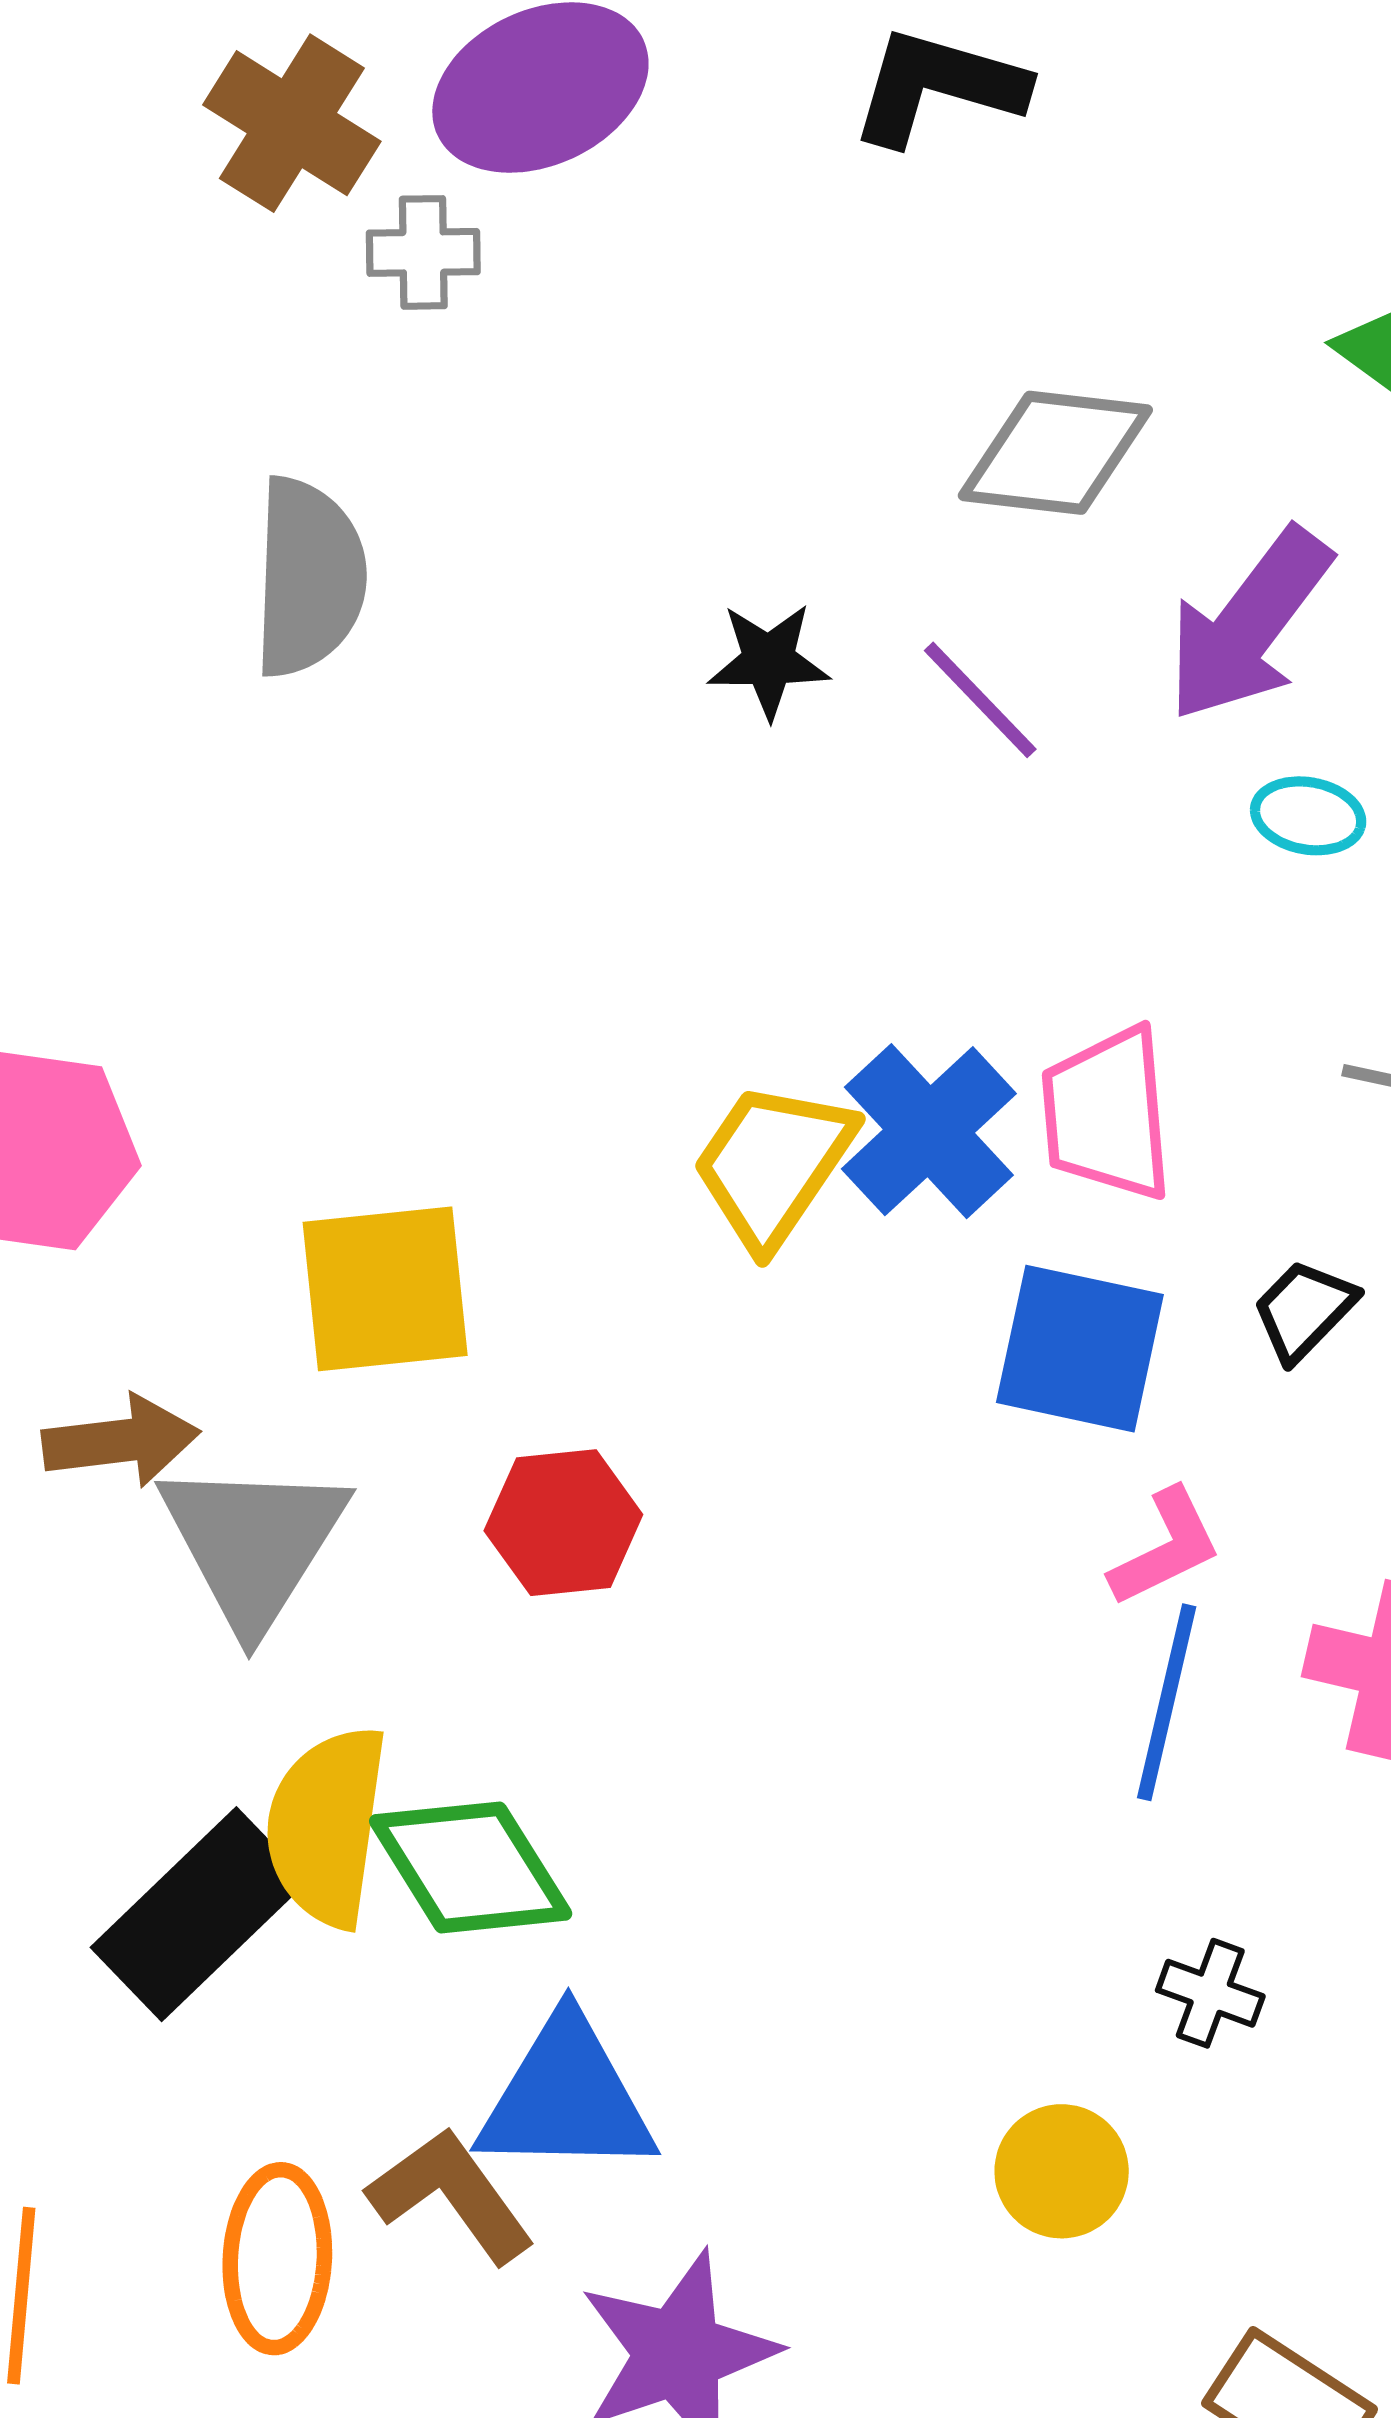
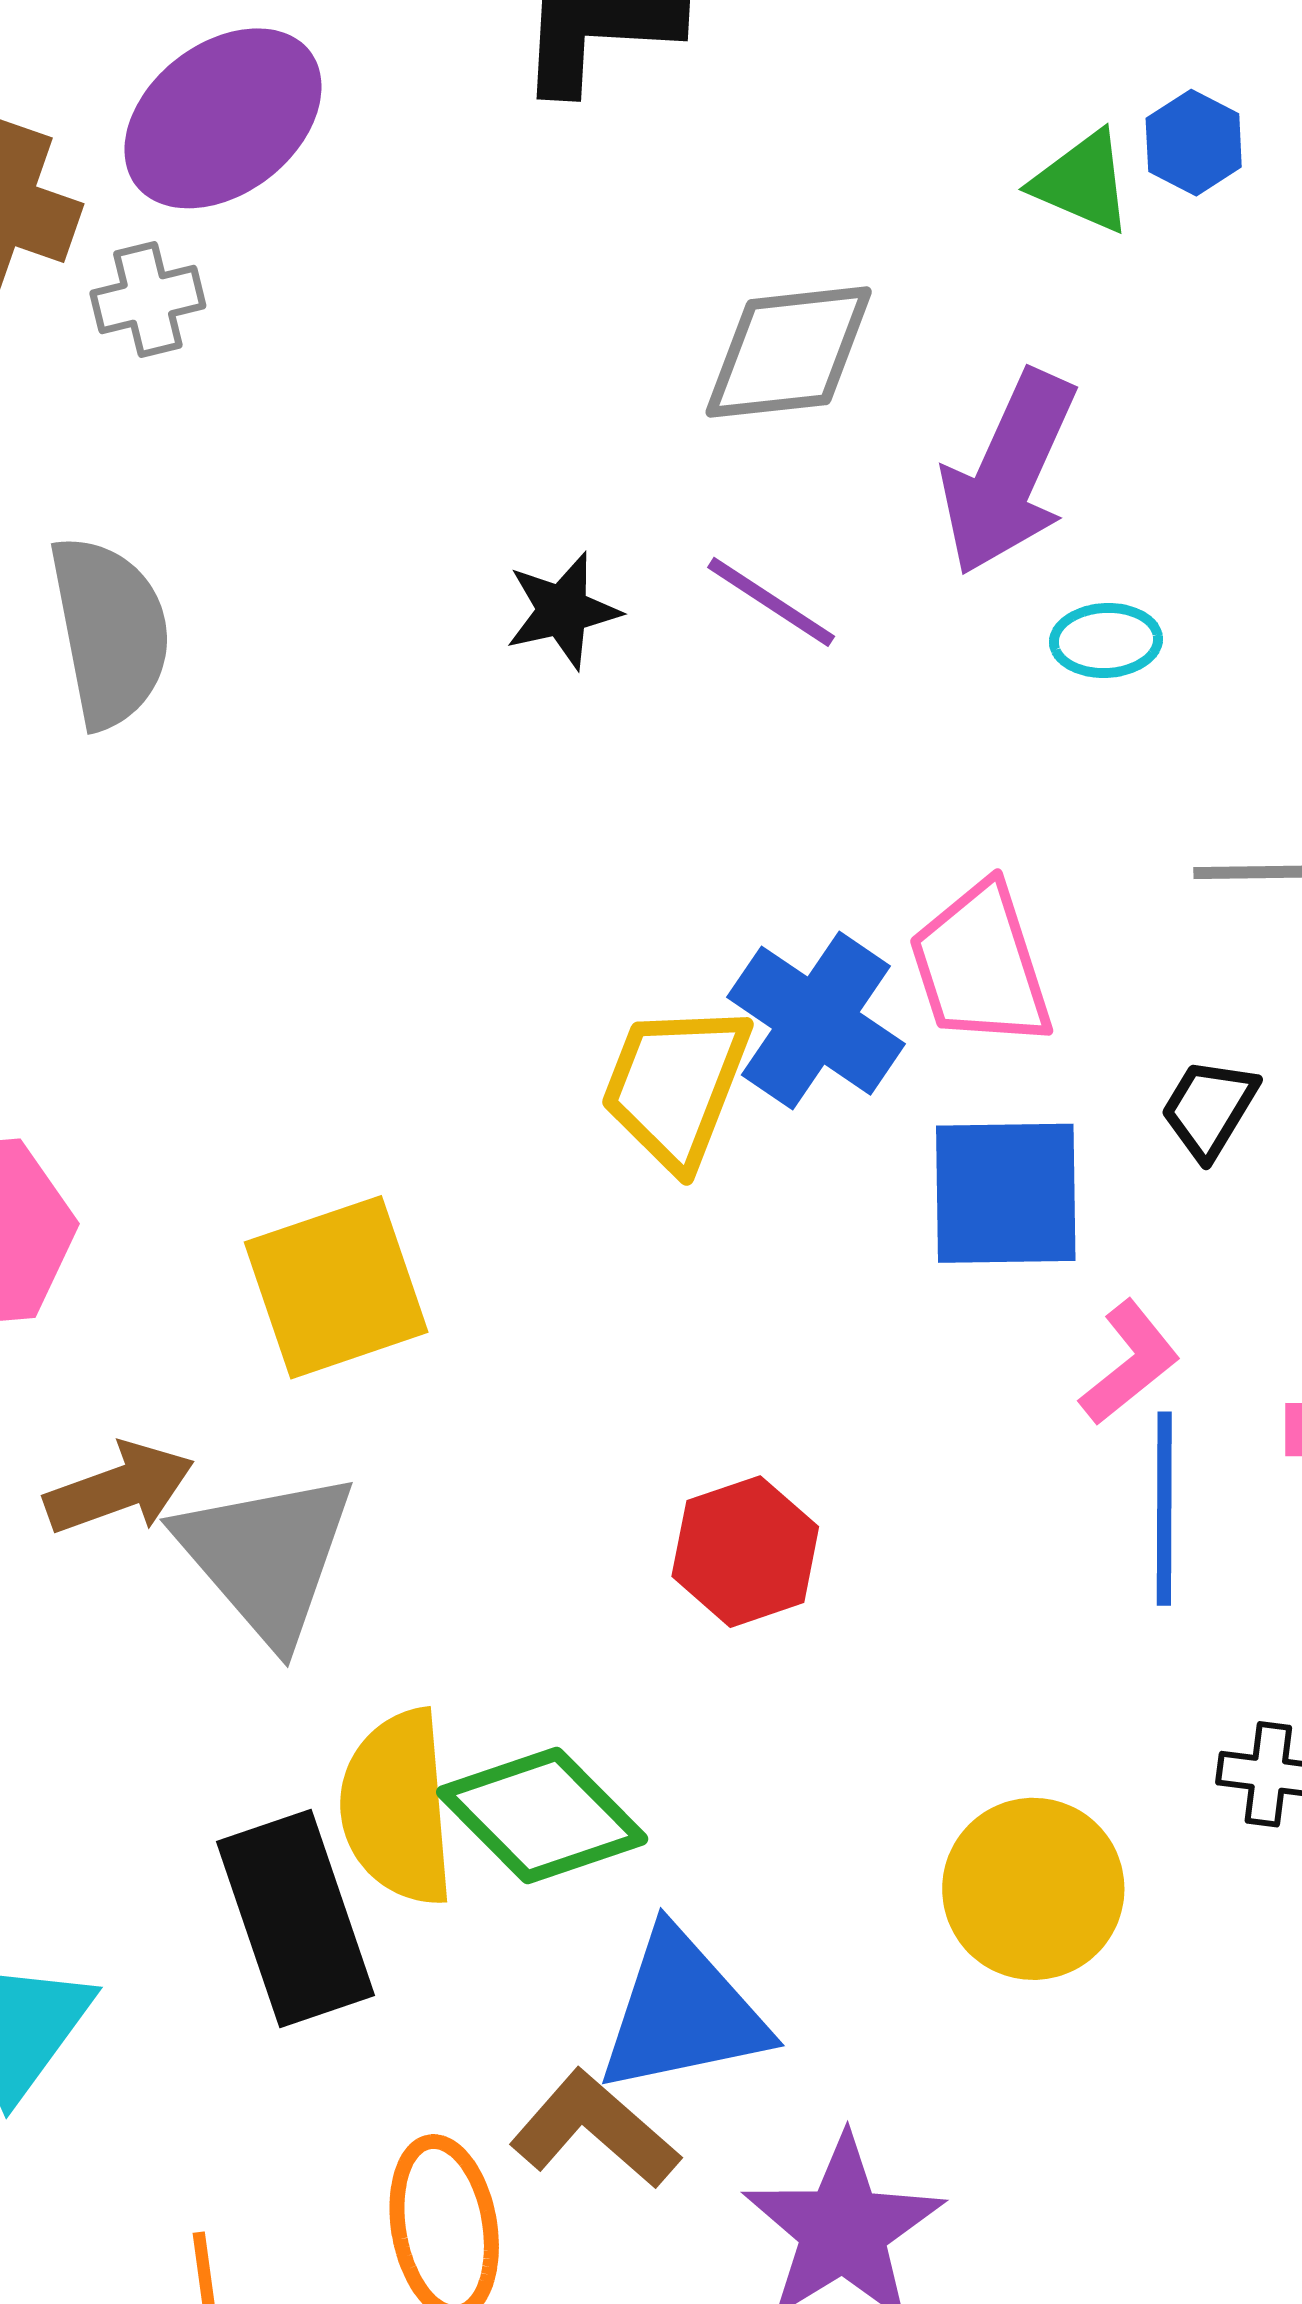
red hexagon: (563, 1523) -> (745, 1552), moved
black rectangle: (199, 1914) -> (296, 1918), turned -52
yellow circle: (1062, 2171) -> (1033, 1889), moved, size x1.4

